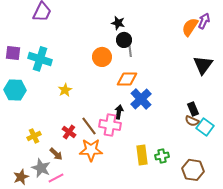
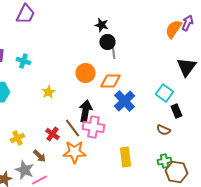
orange circle: (102, 57) -> (85, 73), moved
cyan cross: (40, 59) -> (23, 61), size x0.6
black arrow: (119, 112) -> (85, 111), moved, size x1.5
brown semicircle: (192, 121) -> (163, 130), moved
cyan square: (205, 127) -> (164, 93), moved
green cross: (162, 156) -> (164, 161), moved

